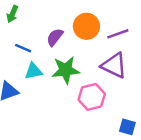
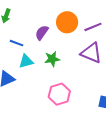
green star: (66, 70) -> (52, 59), size x0.7
pink hexagon: (92, 97) -> (59, 94), moved

